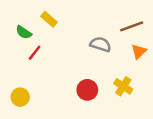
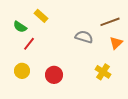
red circle: (87, 90) -> (54, 75), moved
yellow circle: (20, 97) -> (22, 71), moved

